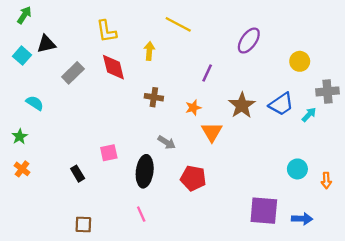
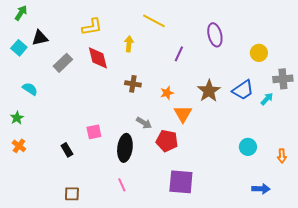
yellow L-shape: (106, 31) -> (92, 27), turned -90
purple ellipse: (249, 41) -> (215, 35), turned -50
purple line: (207, 73) -> (179, 54), moved
cyan circle: (297, 169) -> (248, 147), moved
red pentagon: (193, 178) -> (167, 141), moved
purple square: (264, 211) -> (181, 182), moved

